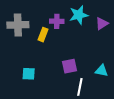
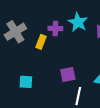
cyan star: (79, 15) -> (78, 22), turned -30
gray cross: (18, 25) -> (15, 32), turned -30

